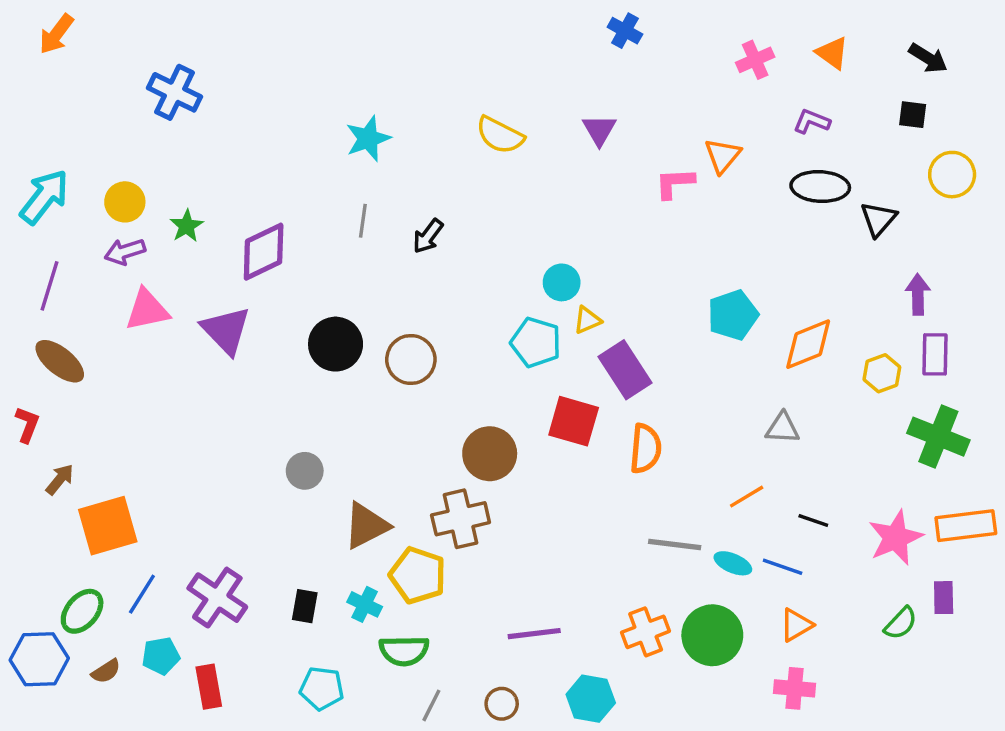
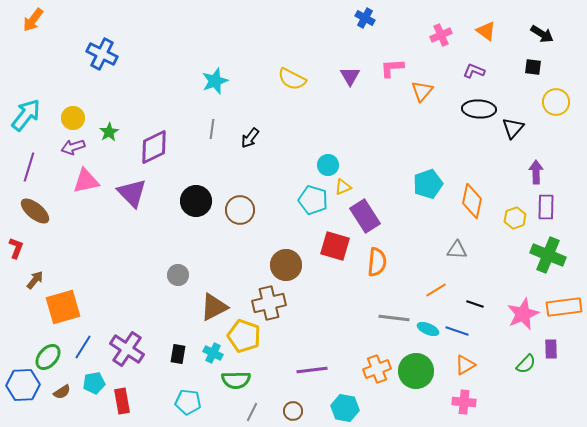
pink L-shape: (675, 183) -> (392, 68), moved
orange diamond: (808, 344) -> (472, 201), turned -56

